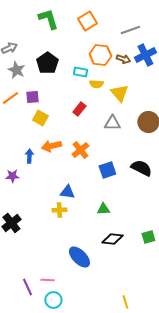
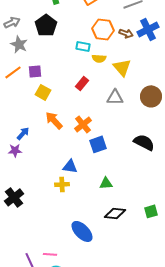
black pentagon: (47, 63) -> (46, 25), moved
orange arrow: (51, 146) -> (54, 120), turned 60
blue arrow: (29, 156) -> (23, 133), moved, turned 40
blue square: (107, 170) -> (98, 144), moved

